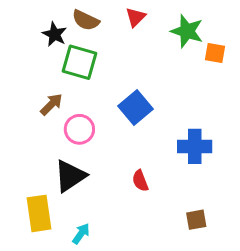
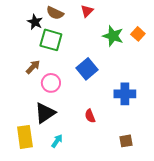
green star: (187, 31) -> (113, 36), moved
orange square: (215, 53) -> (138, 34), turned 32
cyan arrow: (81, 234) -> (57, 141), moved

